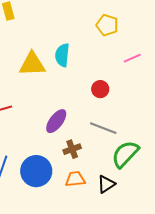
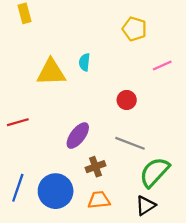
cyan semicircle: (62, 55) -> (84, 62), size x0.7
black triangle: (106, 184) -> (146, 206), moved

